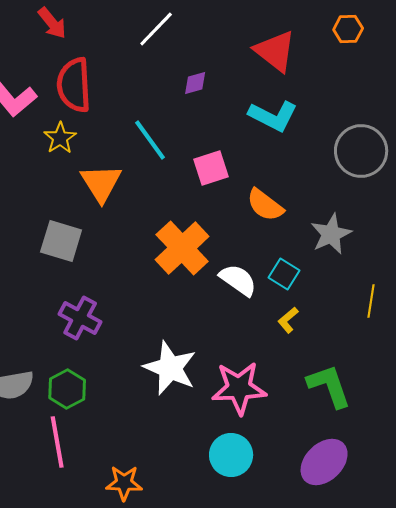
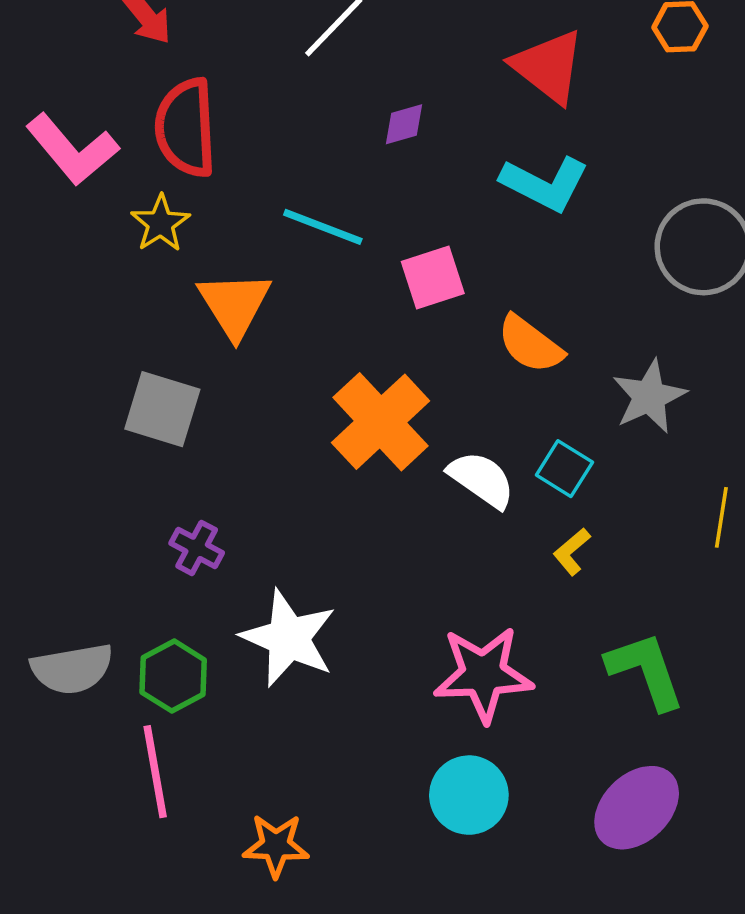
cyan line: (150, 140) -> (323, 227), turned -33
purple cross: (80, 318) -> (197, 548), size x0.7
white star: (170, 368) -> (289, 638), moved

